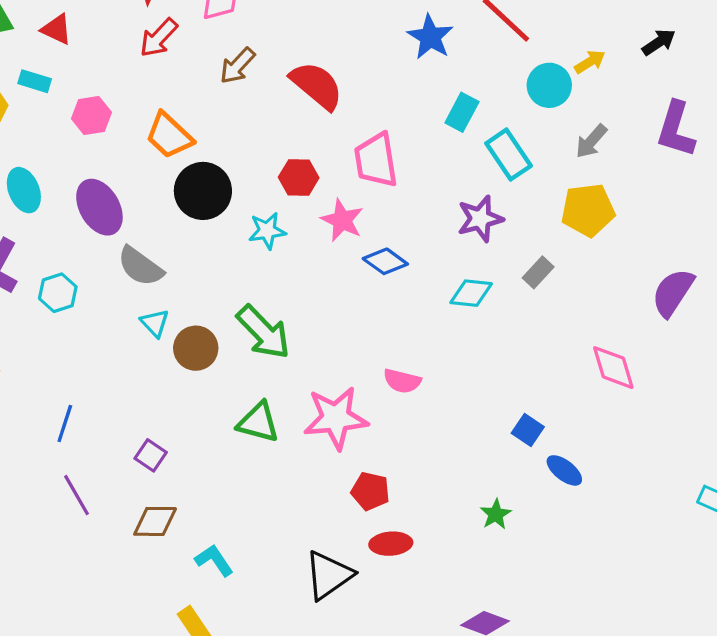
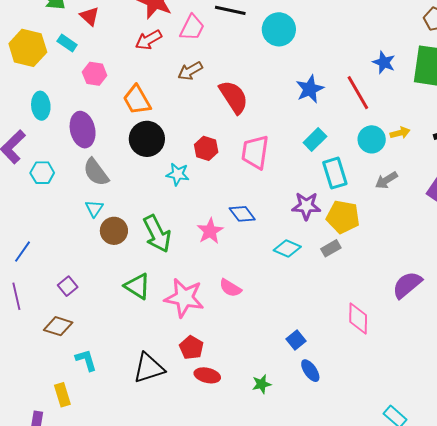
yellow pentagon: (588, 210) -> (343, 217), moved
pink star: (342, 220) -> (210, 231), moved
red ellipse: (391, 544) -> (207, 375), moved
black triangle: (329, 575) -> (149, 368), moved

